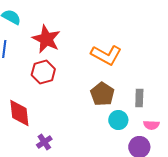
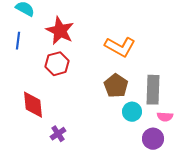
gray rectangle: (139, 98) -> (153, 90), size x1.6

